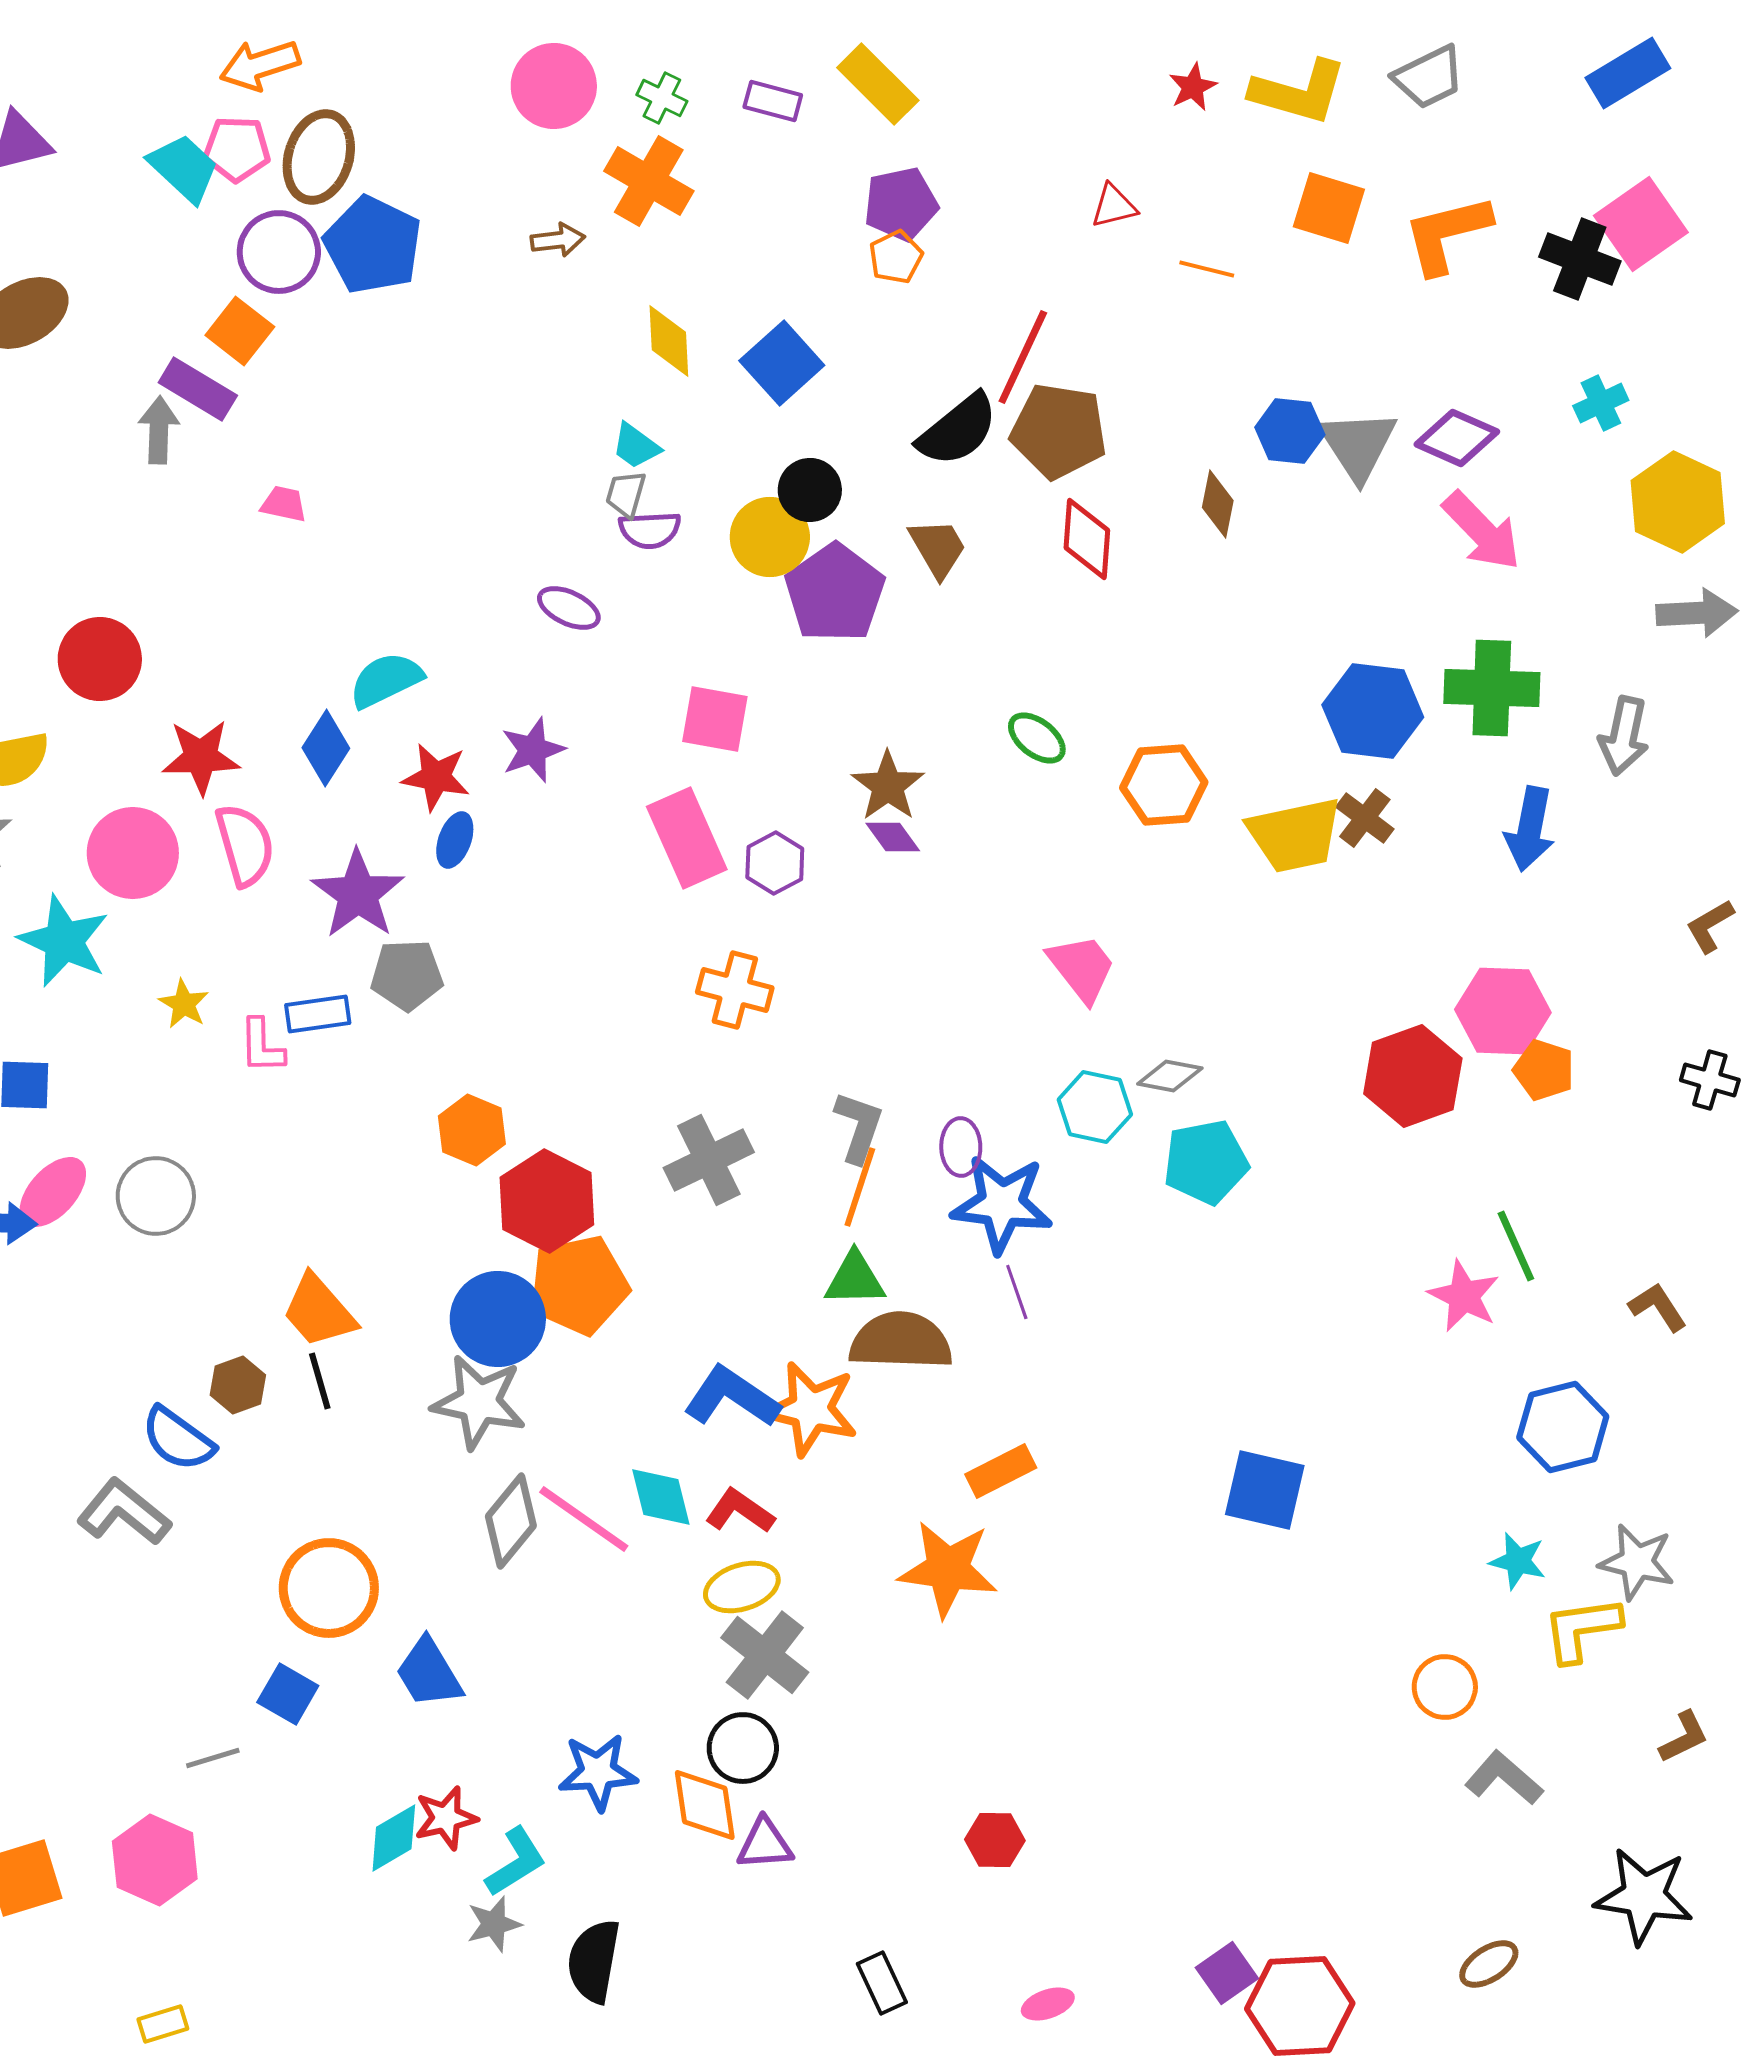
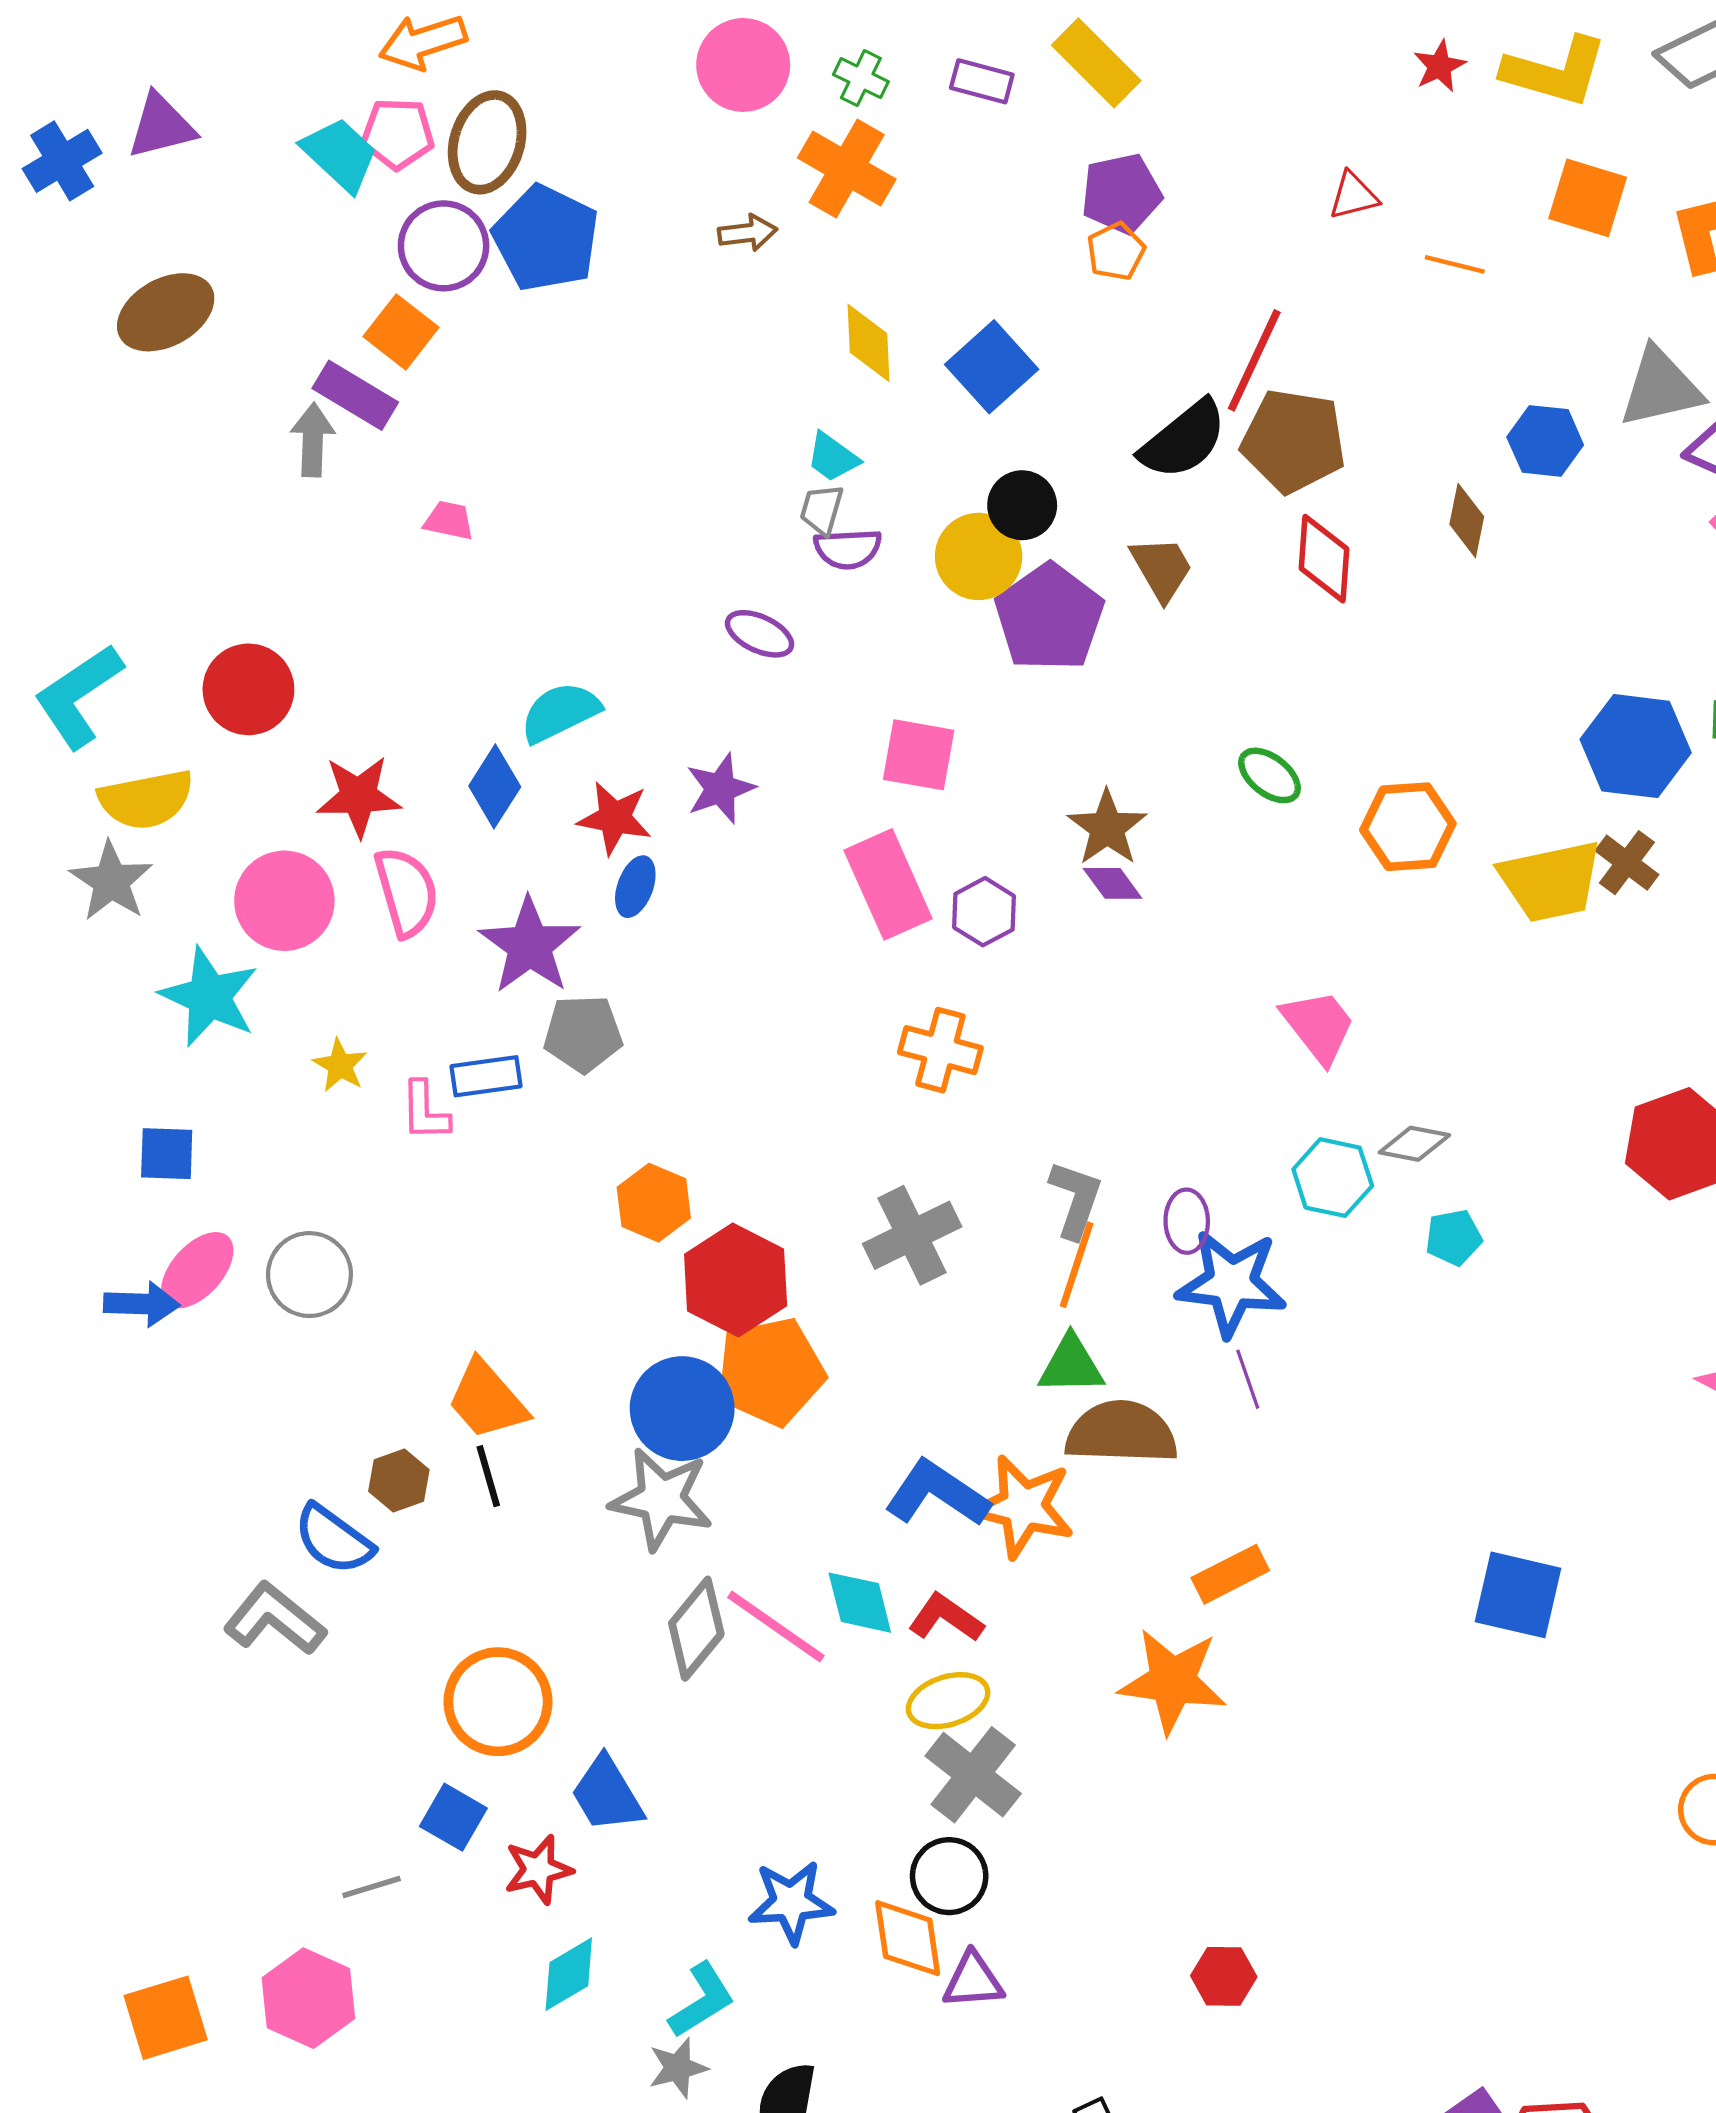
gray triangle: (1358, 445) -> (1661, 388), moved, turned 50
cyan pentagon: (1206, 1162) -> (1454, 1237), size x0.6
red star: (446, 1818) -> (538, 1870), moved

